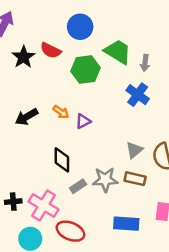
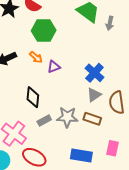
green hexagon: (86, 70) -> (44, 30), moved
blue cross: (138, 95) -> (94, 73), moved

